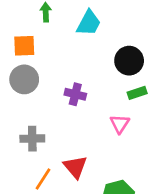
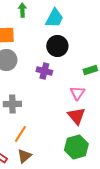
black circle: (129, 61) -> (57, 46), moved
red triangle: (75, 167) -> (76, 116), moved

